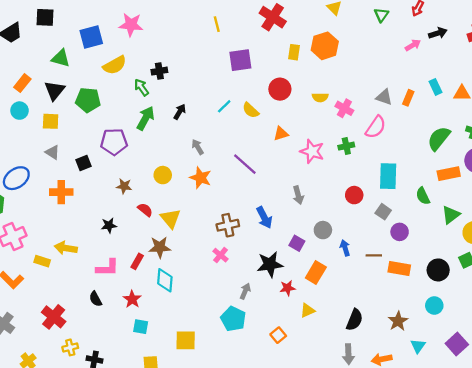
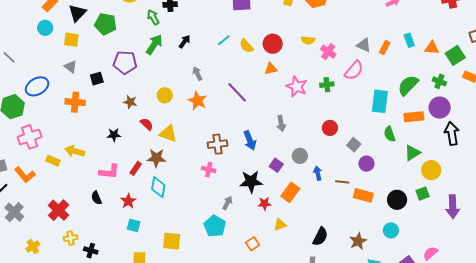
red circle: (280, 89) -> (273, 44), moved
cyan rectangle: (388, 176) -> (380, 101), moved
yellow triangle: (170, 218) -> (168, 134), turned -36
pink cross: (220, 255) -> (209, 170), turned -32

